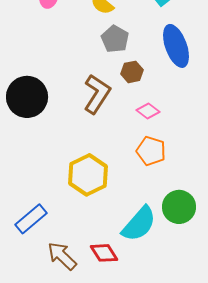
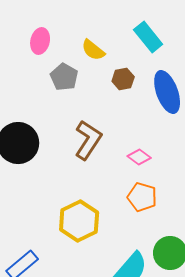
gray pentagon: (115, 39) -> (64, 77), moved
brown hexagon: (132, 72) -> (123, 79), moved

